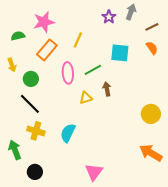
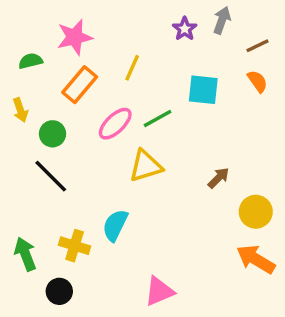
pink ellipse: (68, 73) -> (115, 124), turned 50
brown arrow: (107, 89) -> (219, 178), moved, turned 56
yellow triangle: (86, 98) -> (146, 166), size x1.5
yellow circle: (151, 114) -> (256, 212), moved
yellow cross: (36, 131) -> (75, 246), moved
pink triangle: (94, 172) -> (159, 291), turned 30

